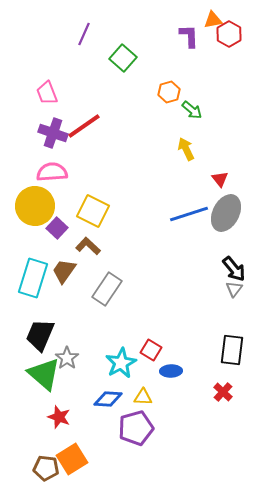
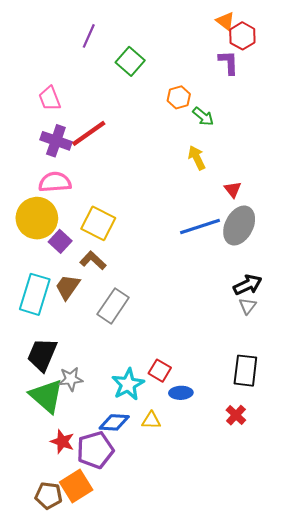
orange triangle: (213, 20) -> (225, 21), turned 48
purple L-shape: (189, 36) -> (229, 62), moved
black arrow: (234, 269) -> (248, 285), turned -76
gray star: (67, 358) -> (71, 379), turned 30
purple pentagon: (136, 428) -> (95, 450), moved

